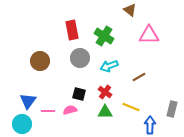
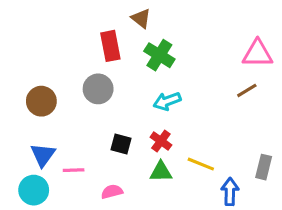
brown triangle: (130, 10) -> (141, 18), moved
pink triangle: (149, 35) -> (258, 54), moved
gray circle: (80, 58) -> (98, 89), moved
brown circle: (40, 61) -> (41, 101), moved
brown line: (139, 77) -> (247, 90), moved
pink semicircle: (70, 110) -> (112, 192), moved

